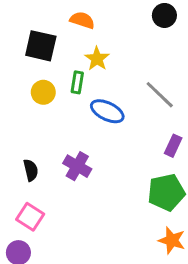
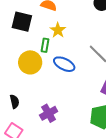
yellow circle: (43, 92) -> (30, 62), moved, size x1.5
purple cross: (77, 166) -> (49, 113), moved, turned 30

